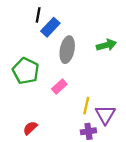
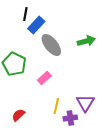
gray ellipse: (67, 50) -> (51, 45), turned -50
yellow line: (86, 106) -> (56, 106), moved

